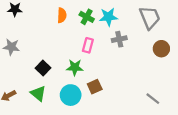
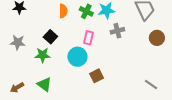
green star: (75, 67) -> (42, 55), moved
black square: (43, 68) -> (50, 37), moved
cyan circle: (71, 95) -> (77, 57), moved

